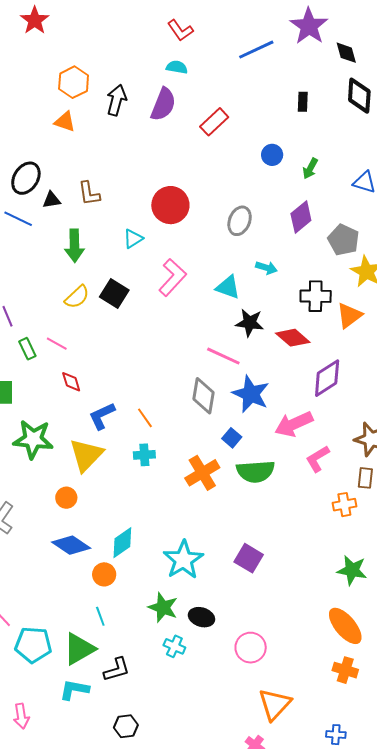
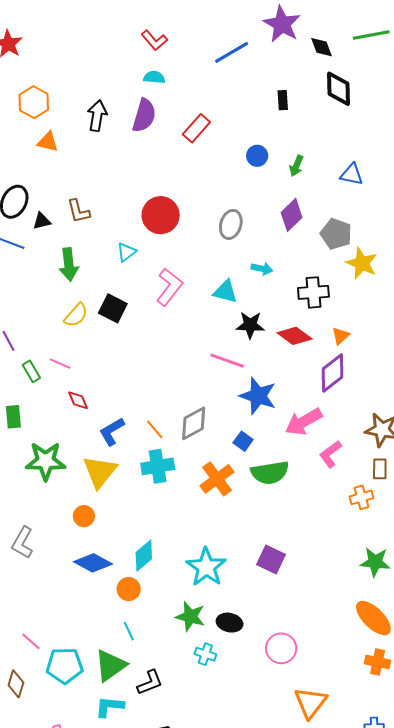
orange hexagon: (74, 82) -> (34, 102), moved
orange triangle: (349, 315) -> (341, 336), moved, size x0.7
gray diamond: (204, 396) -> (194, 423), moved, turned 57
cyan cross: (144, 455) -> (158, 466), size x1.5

